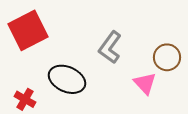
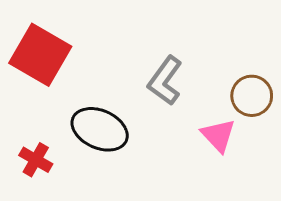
red square: (28, 30) -> (40, 55), turned -33

